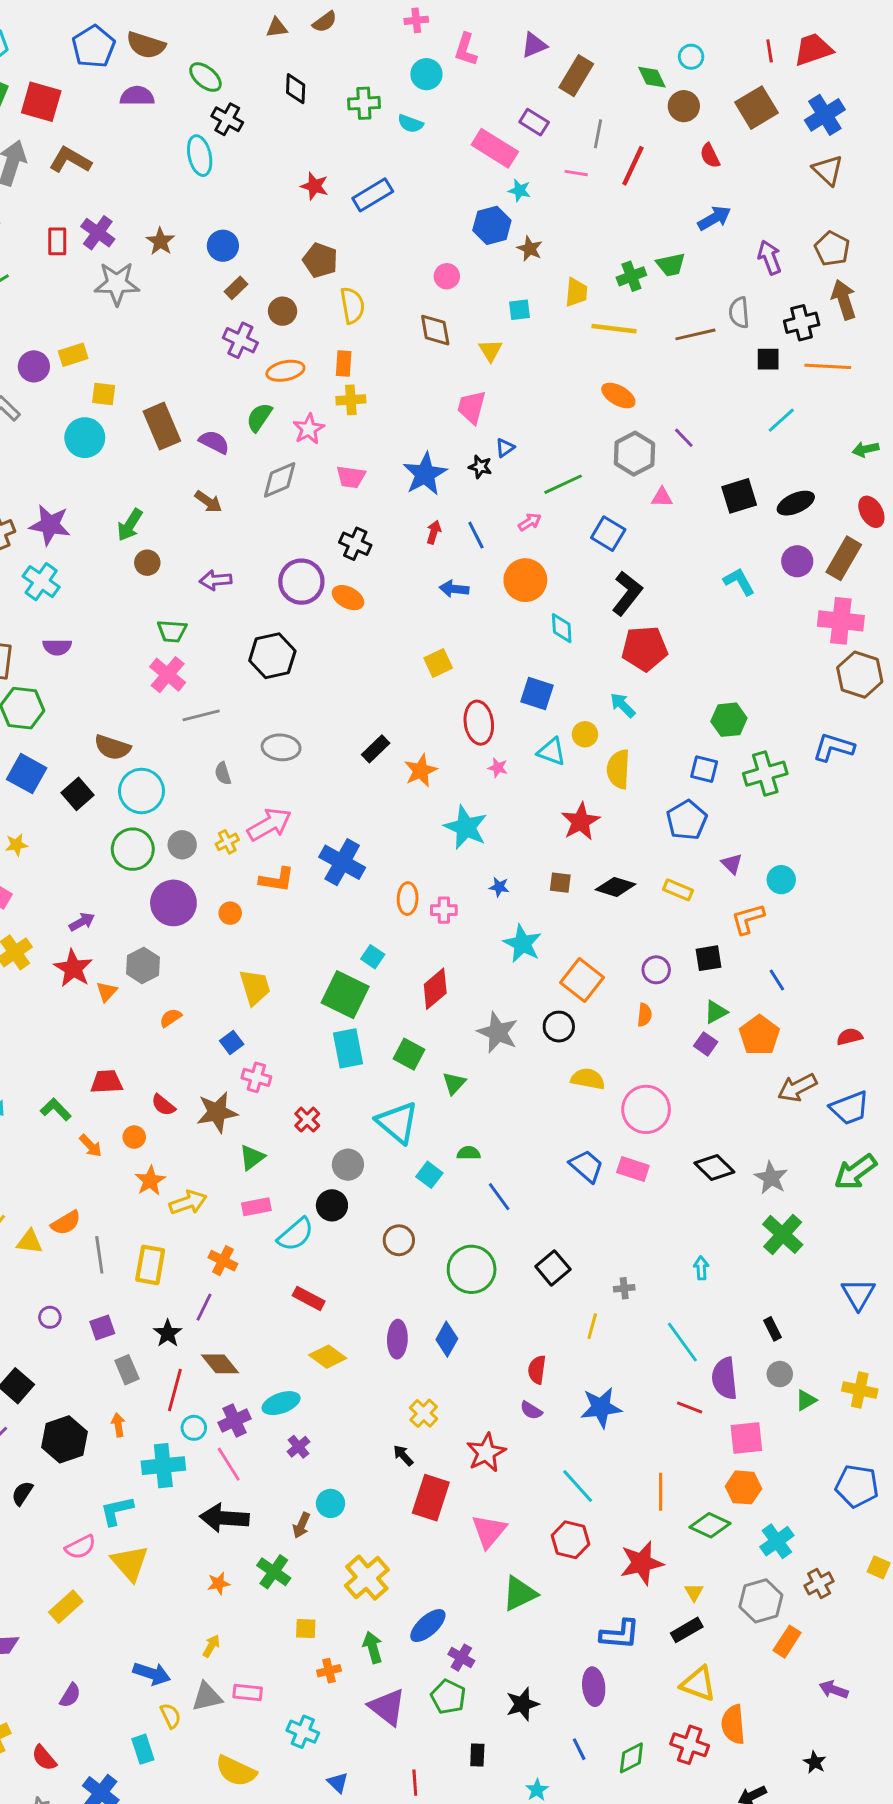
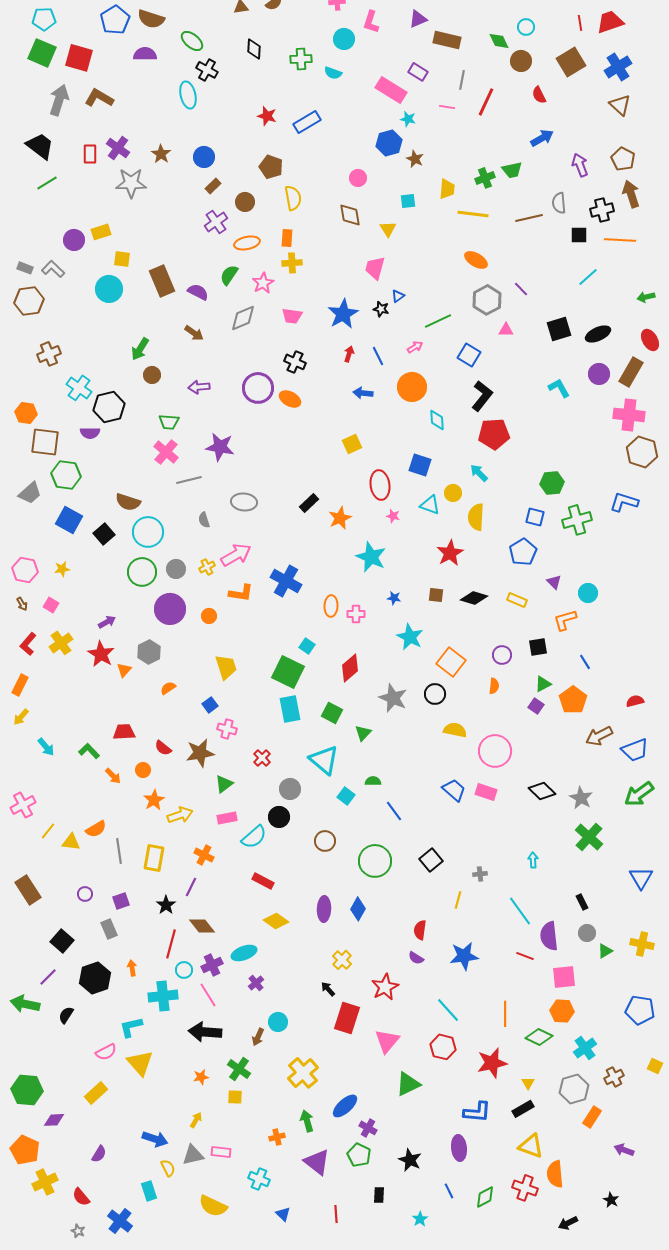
brown rectangle: (576, 76) -> (447, 40), turned 72
purple cross: (240, 340) -> (216, 222), turned 30
purple star: (50, 525) -> (220, 447), moved
black hexagon: (272, 656) -> (109, 407), moved
gray rectangle: (127, 1370) -> (109, 929), moved
yellow square: (306, 1628) -> (235, 1097), moved
black star: (522, 1704) -> (410, 1160), turned -30

